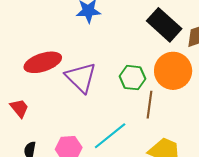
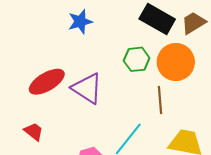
green hexagon: (132, 78) -> (137, 59), moved

